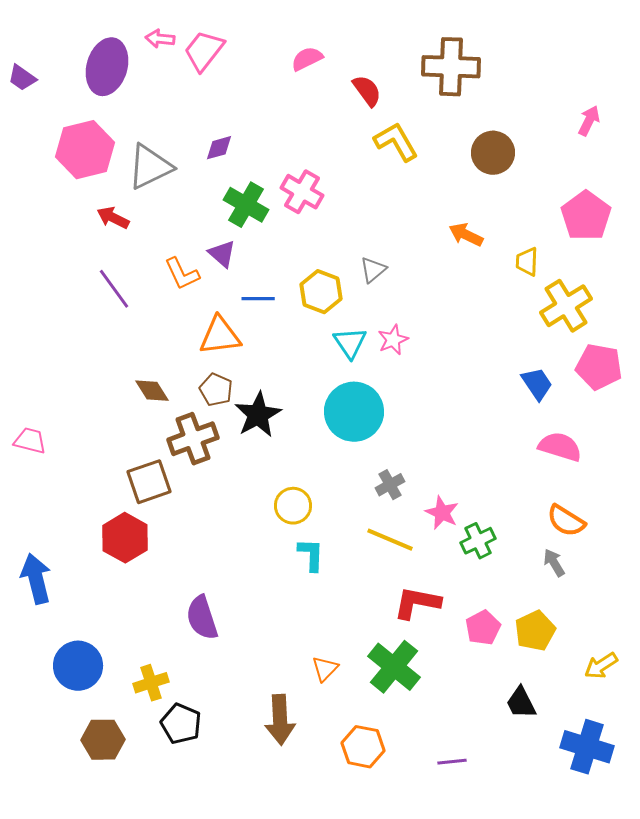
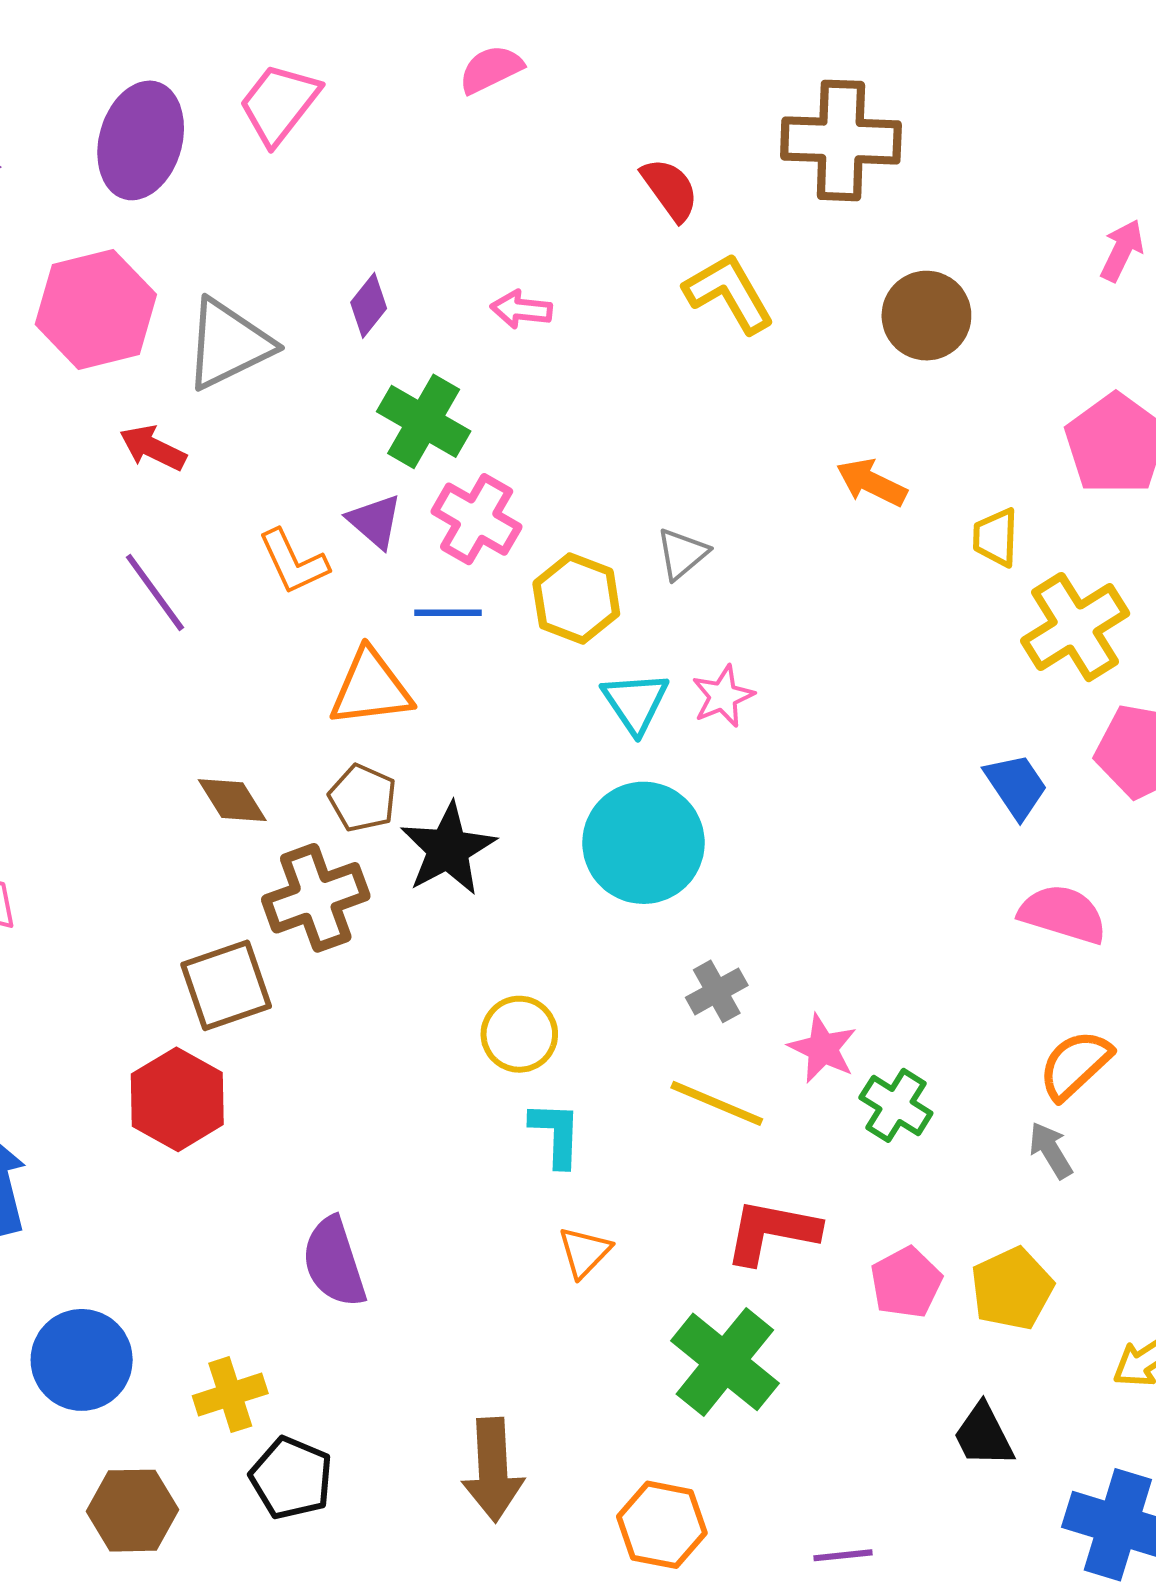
pink arrow: (160, 39) -> (521, 309), moved
pink trapezoid: (204, 51) -> (279, 104), moved
pink semicircle: (307, 59) -> (491, 69), moved
purple diamond: (219, 148) -> (369, 305), turned -36
pink cross: (302, 192) -> (477, 519), moved
orange semicircle: (566, 521) -> (1075, 1065), turned 105
green cross: (478, 541) -> (896, 1105), turned -32
orange triangle: (325, 669) -> (584, 1252), moved

